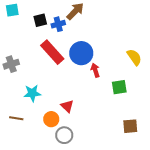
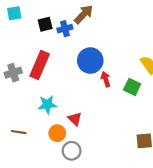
red rectangle: (52, 52) -> (40, 65), moved, turned 65
green square: (119, 87) -> (132, 87), moved, turned 35
cyan star: (32, 93) -> (47, 105), moved

